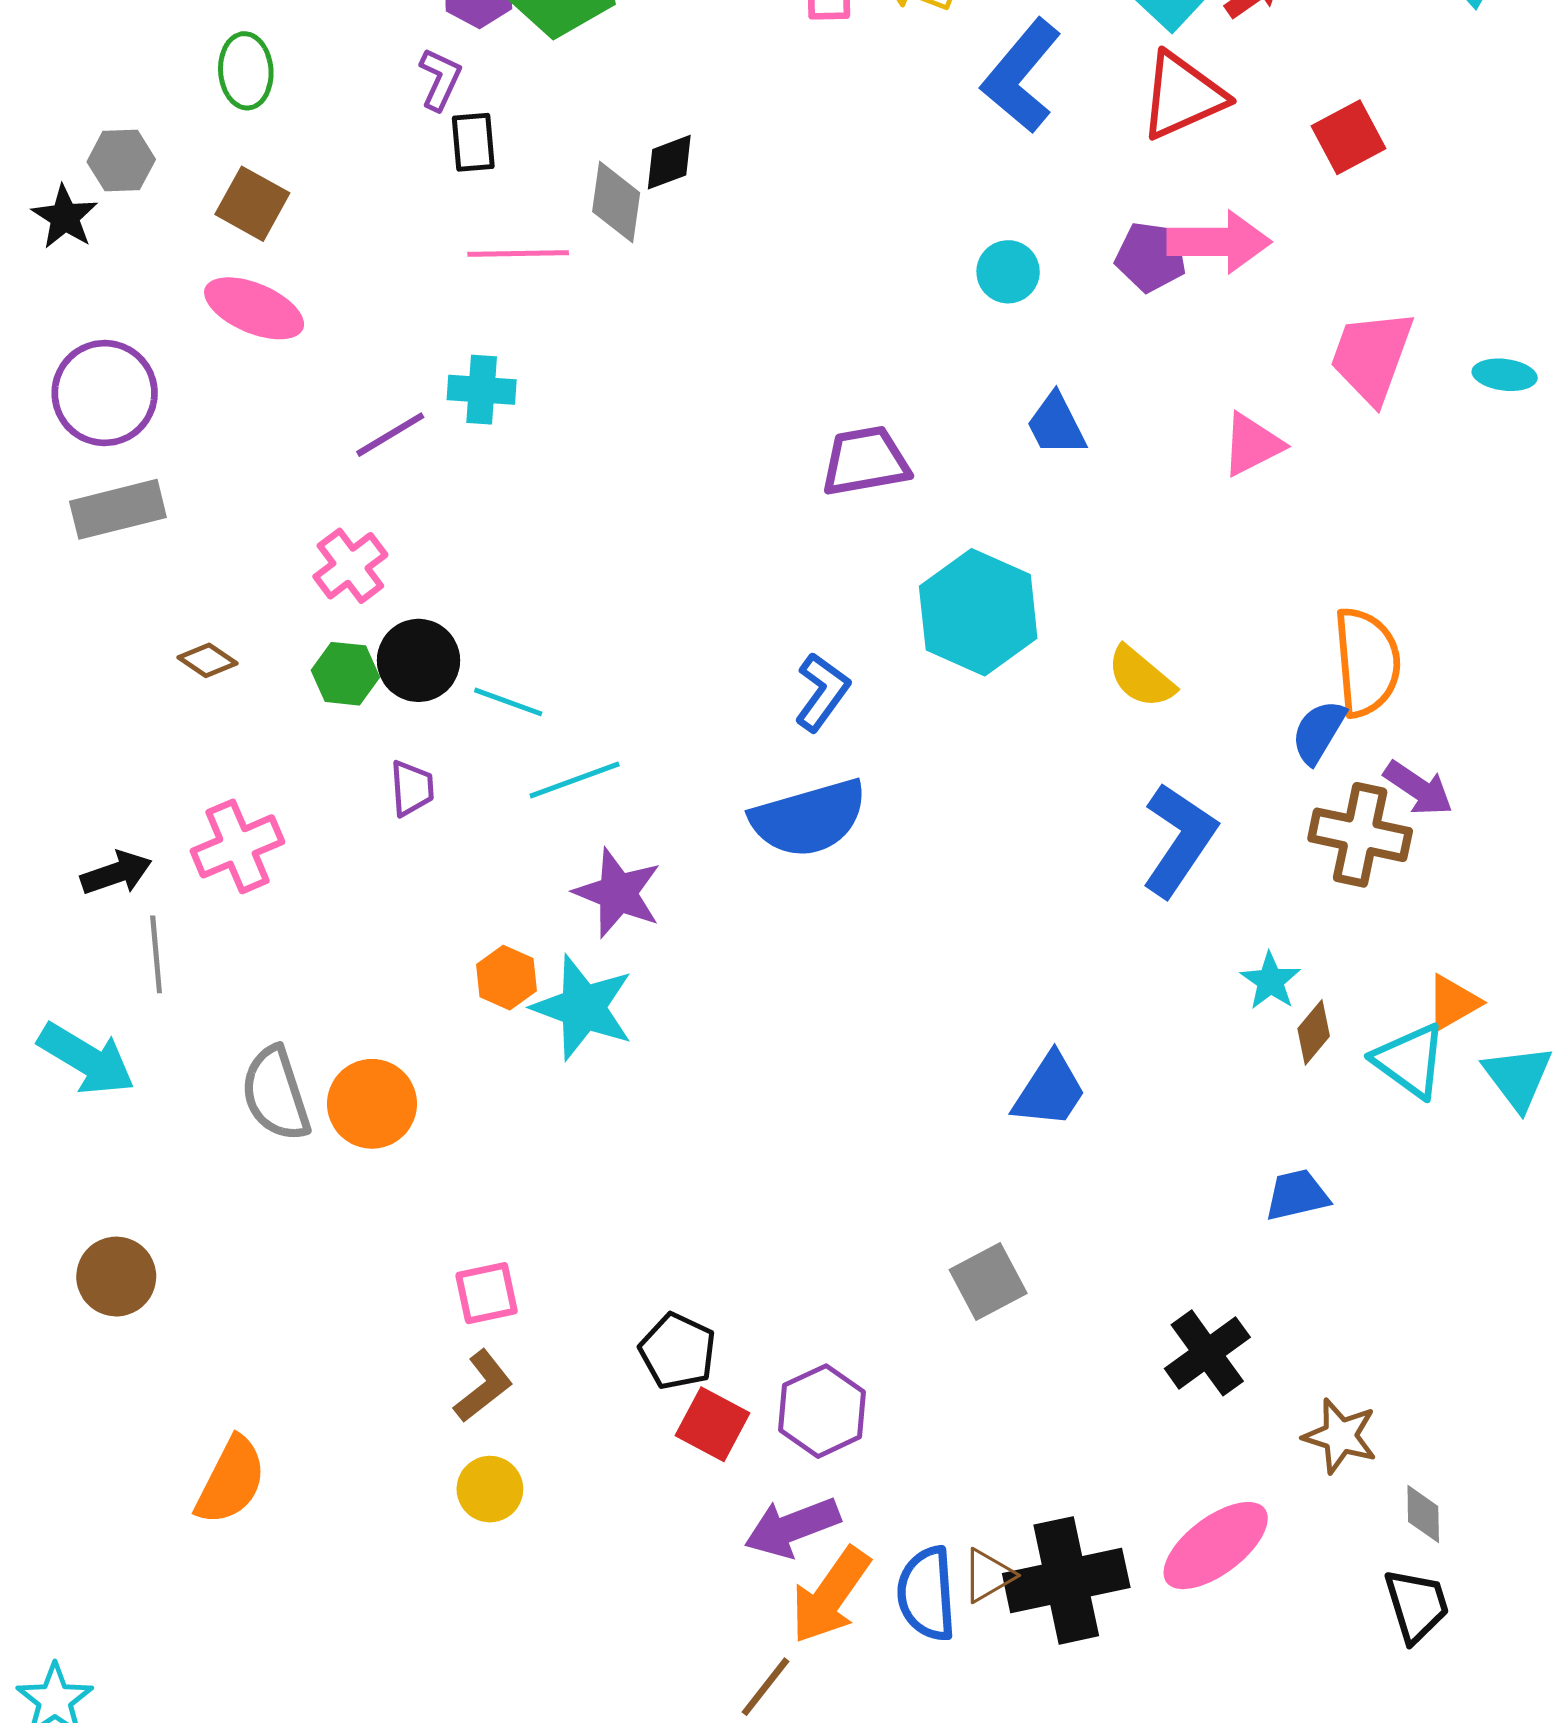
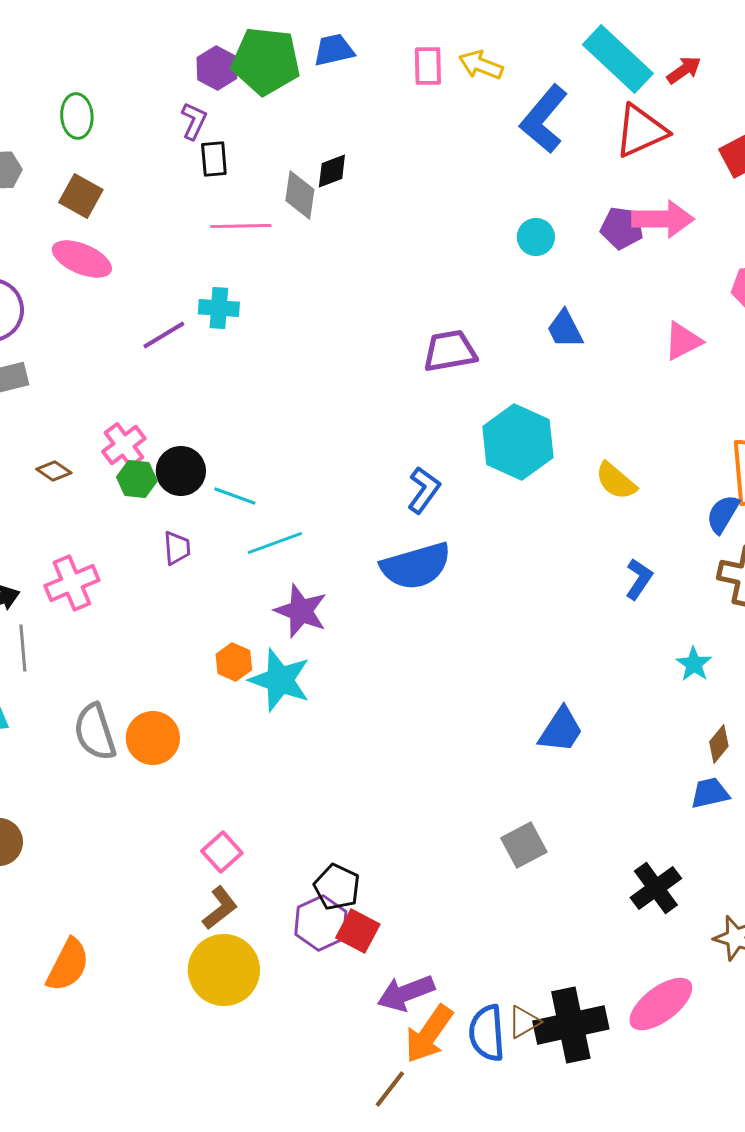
pink cross: (350, 566) -> (124, 445), moved
blue L-shape: (1179, 840) -> (639, 579), size x0.6
brown diamond: (1314, 1032) -> (719, 744), moved
pink square: (487, 1293) -> (222, 852), turned -30
purple hexagon: (822, 1411) -> (321, 923), moved
yellow circle: (490, 1489) -> (224, 970), size x1.8

